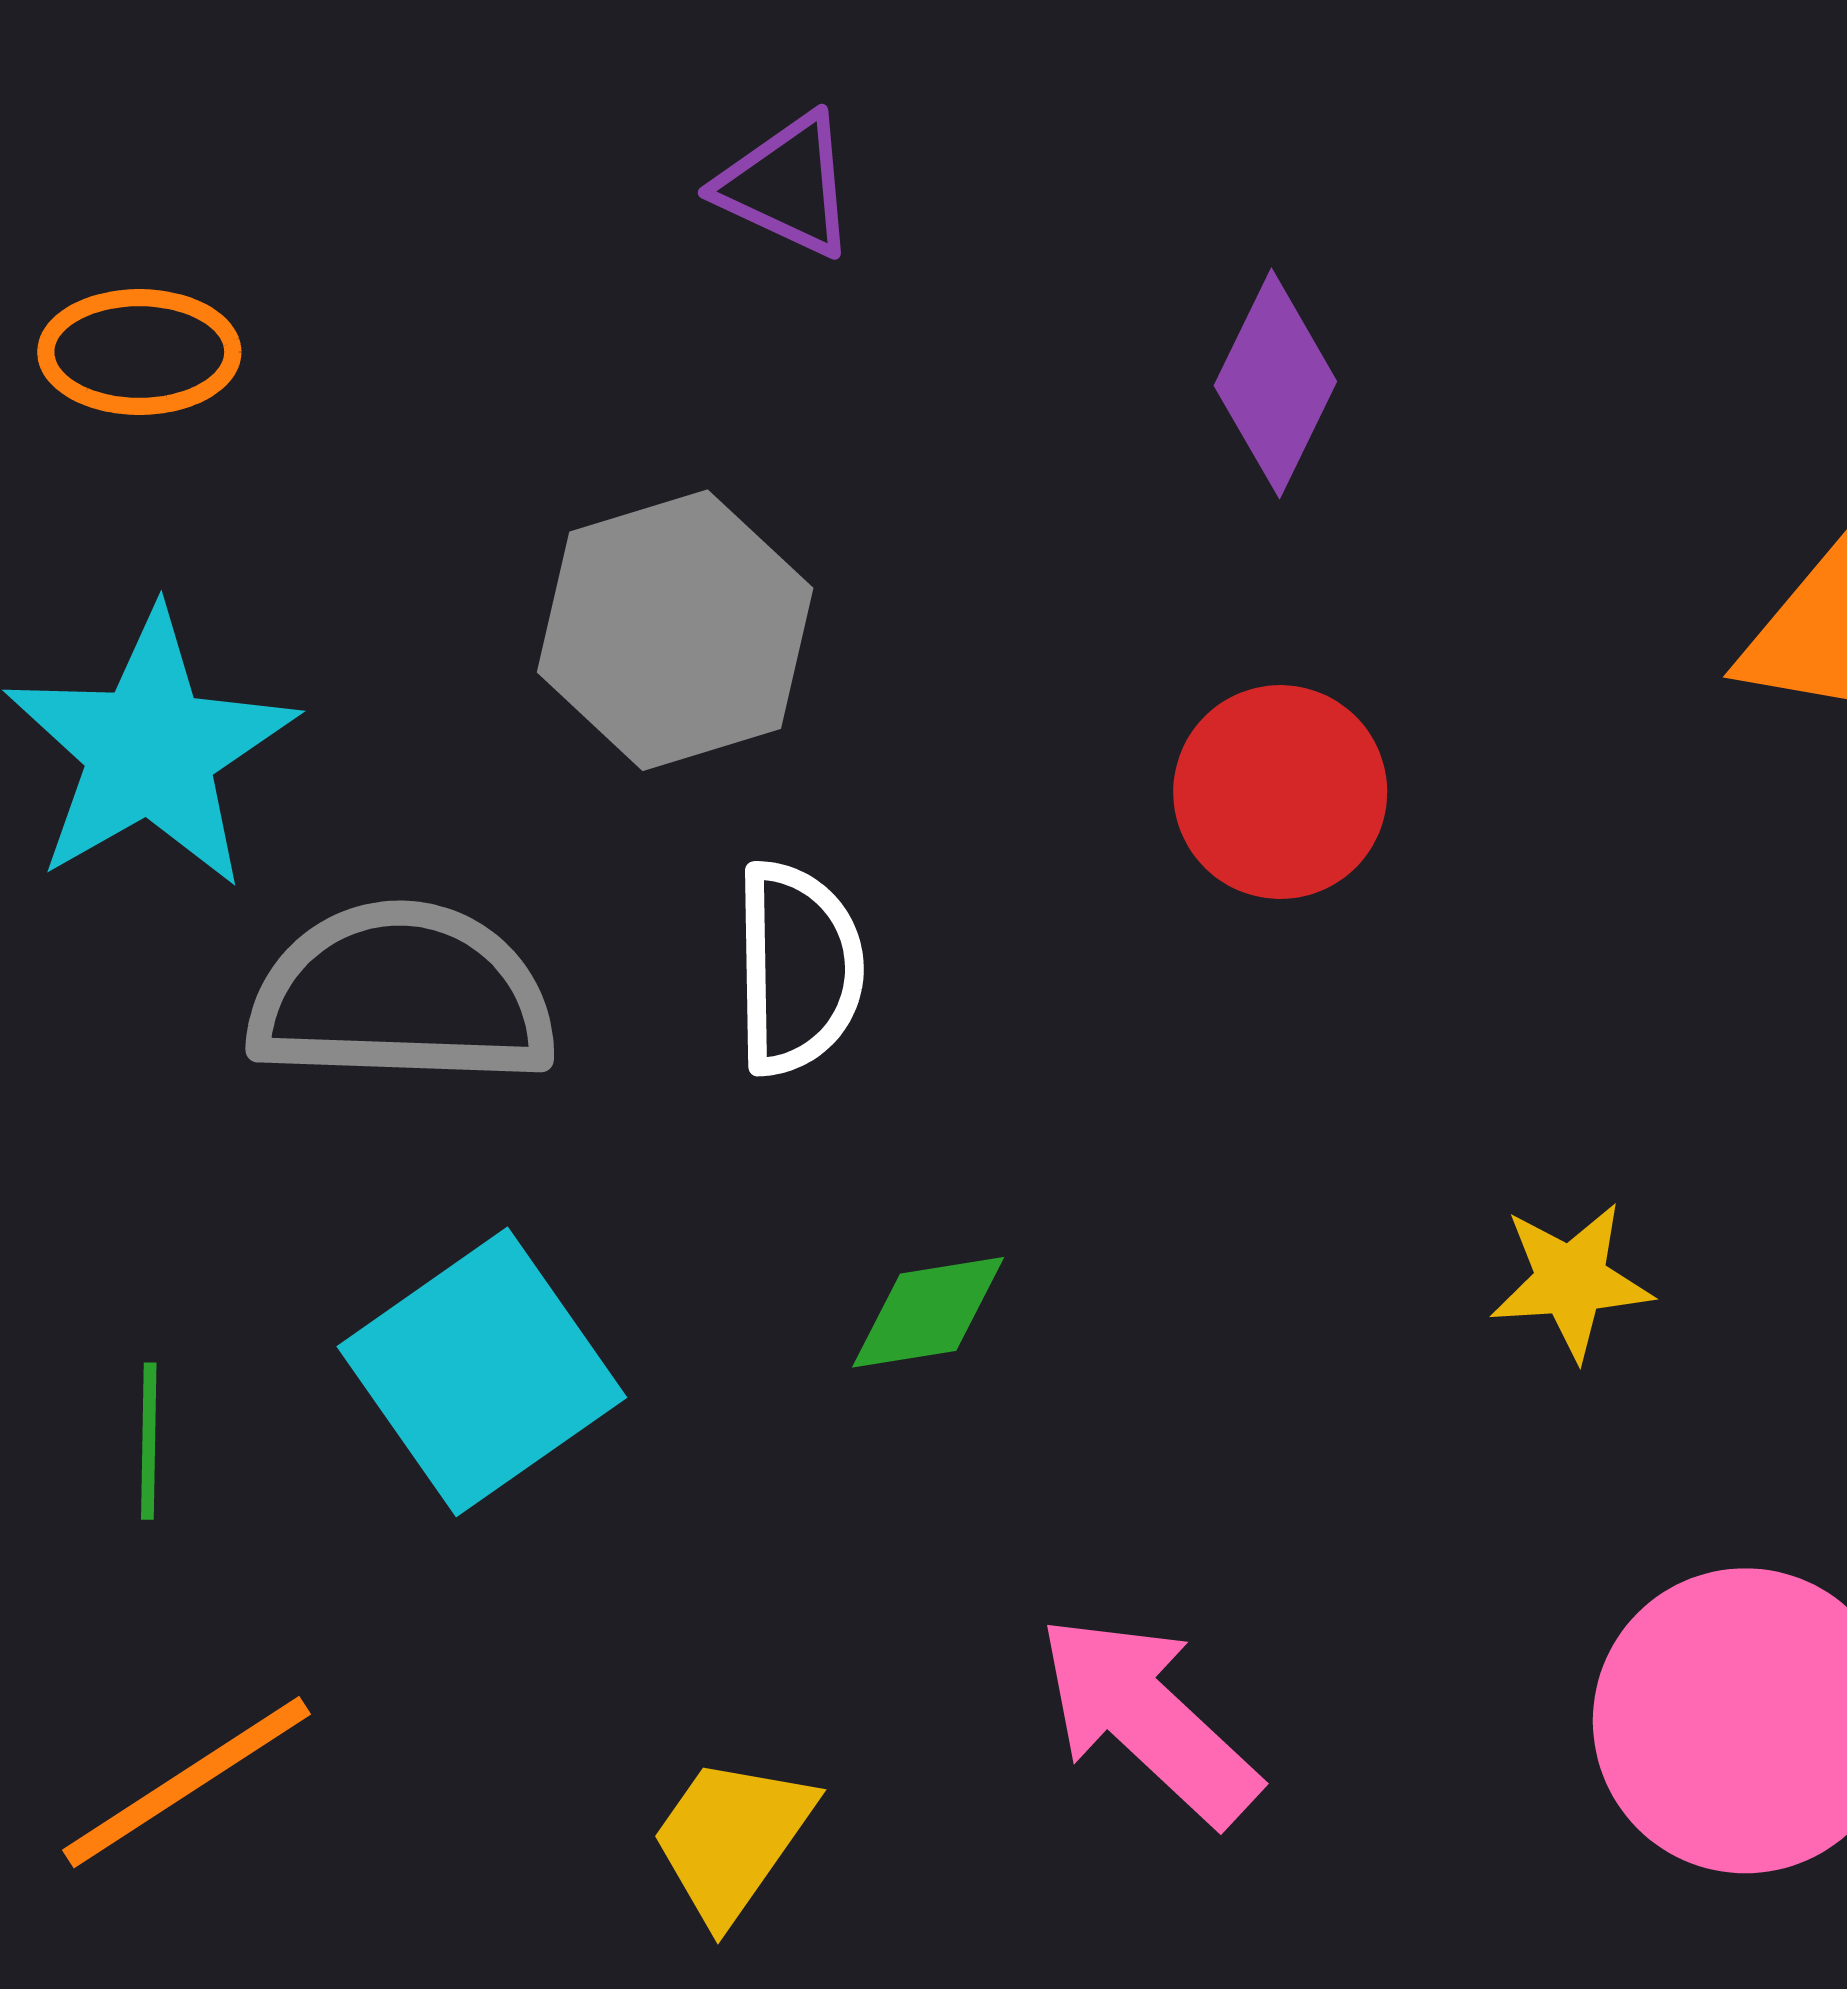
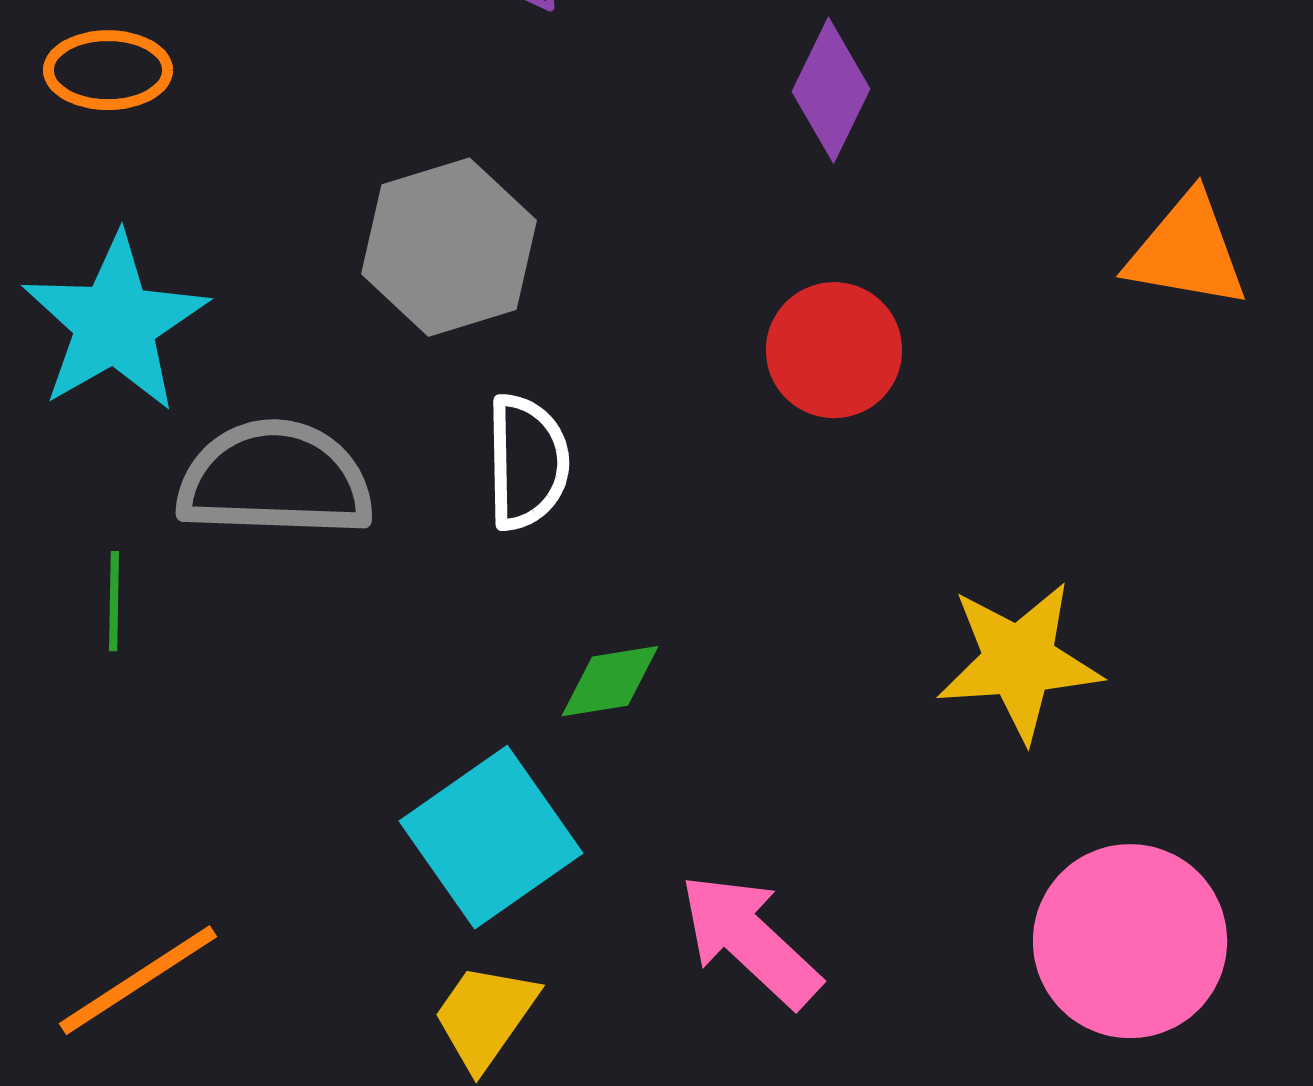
yellow star: (1571, 1281) -> (1019, 661), size x1.6
cyan square: (482, 1372) -> (491, 837), moved
green line: (149, 1441) -> (114, 601), moved

